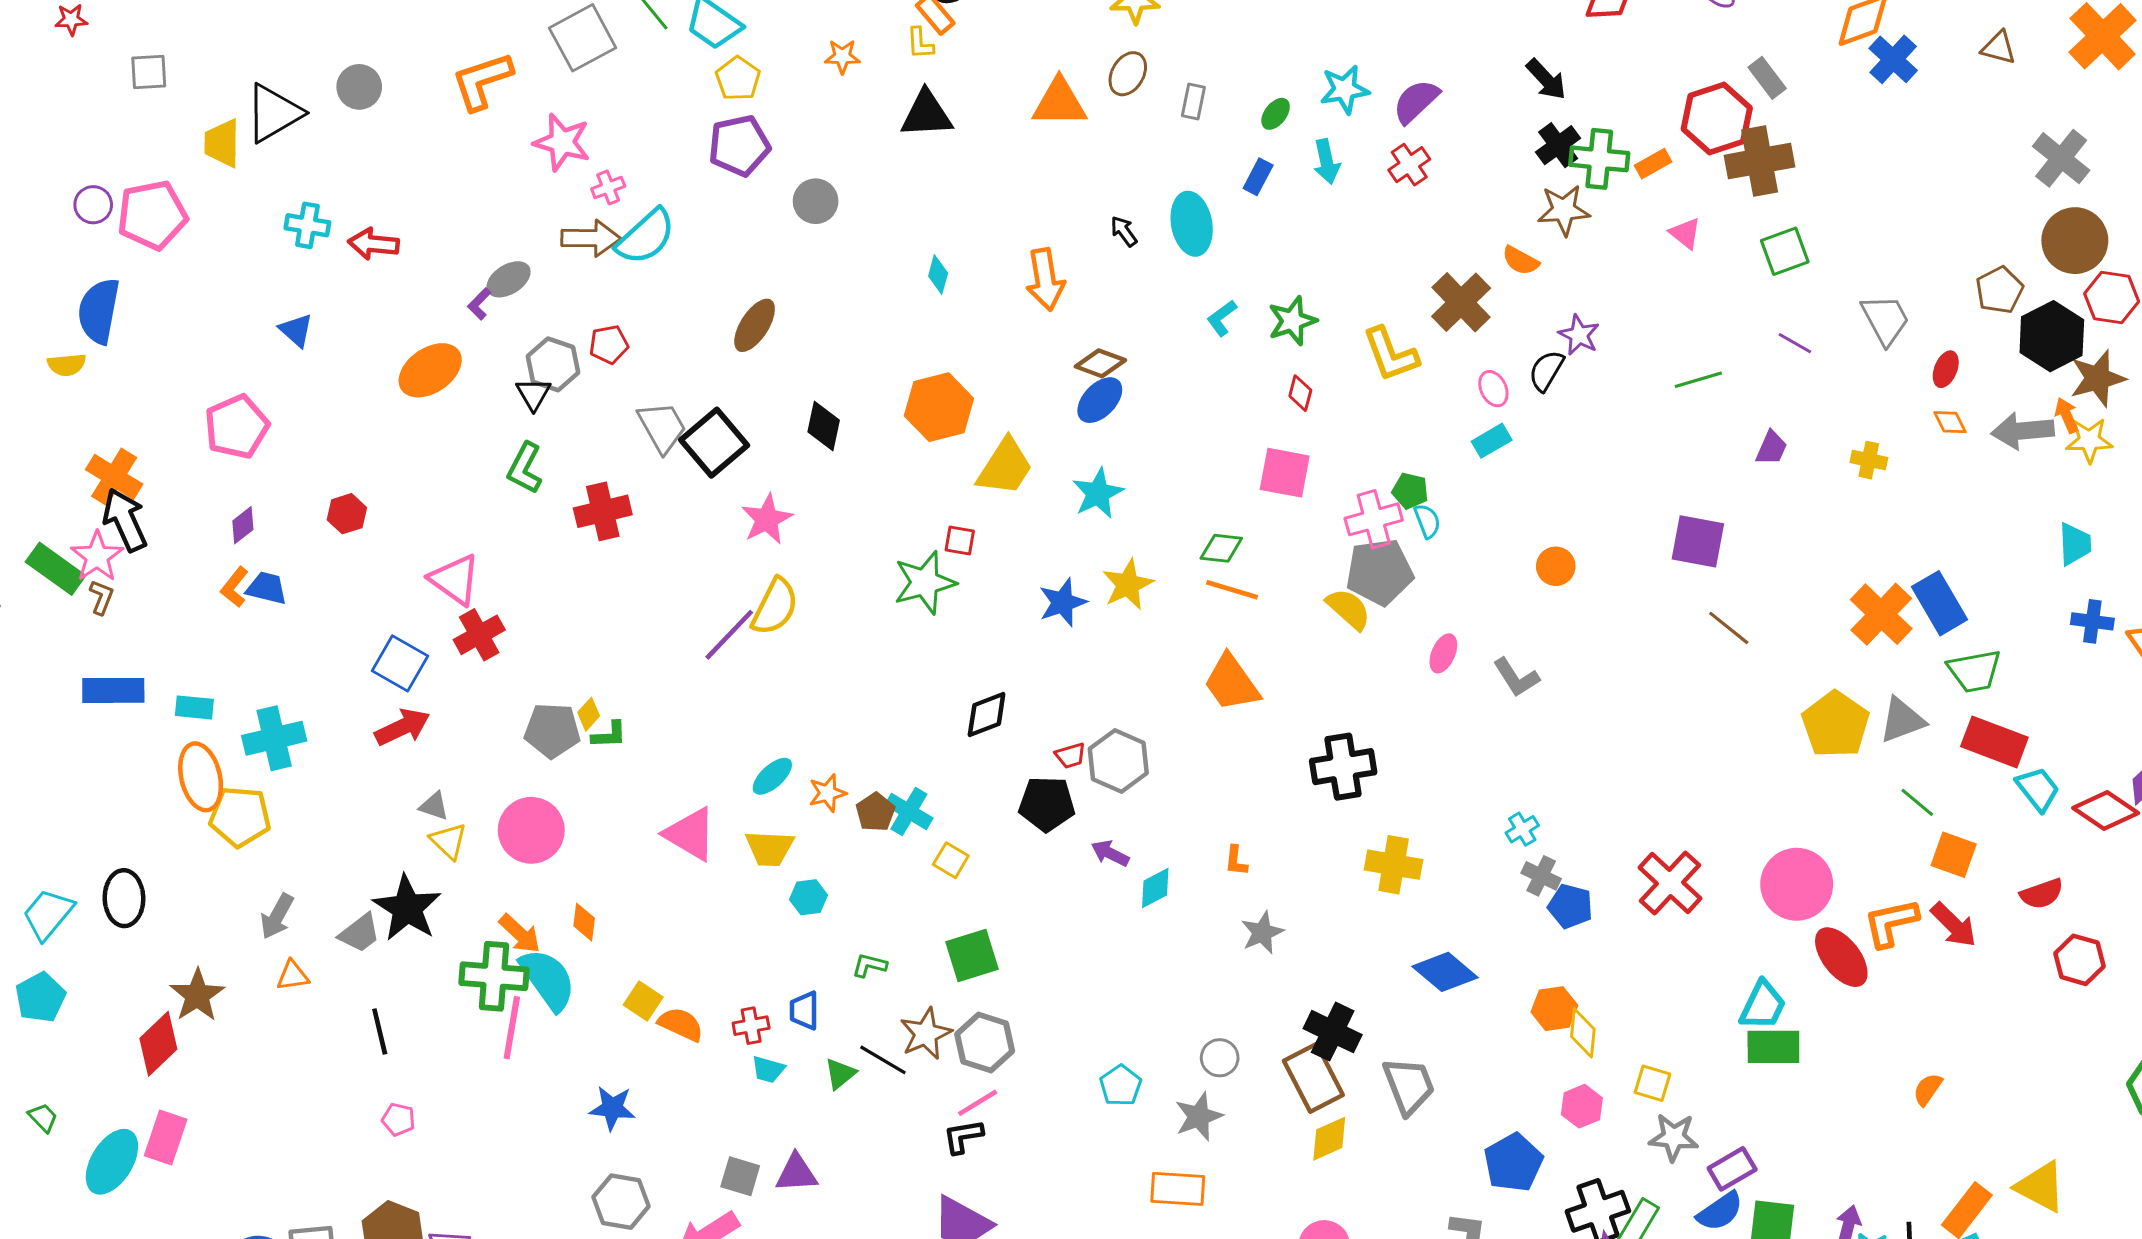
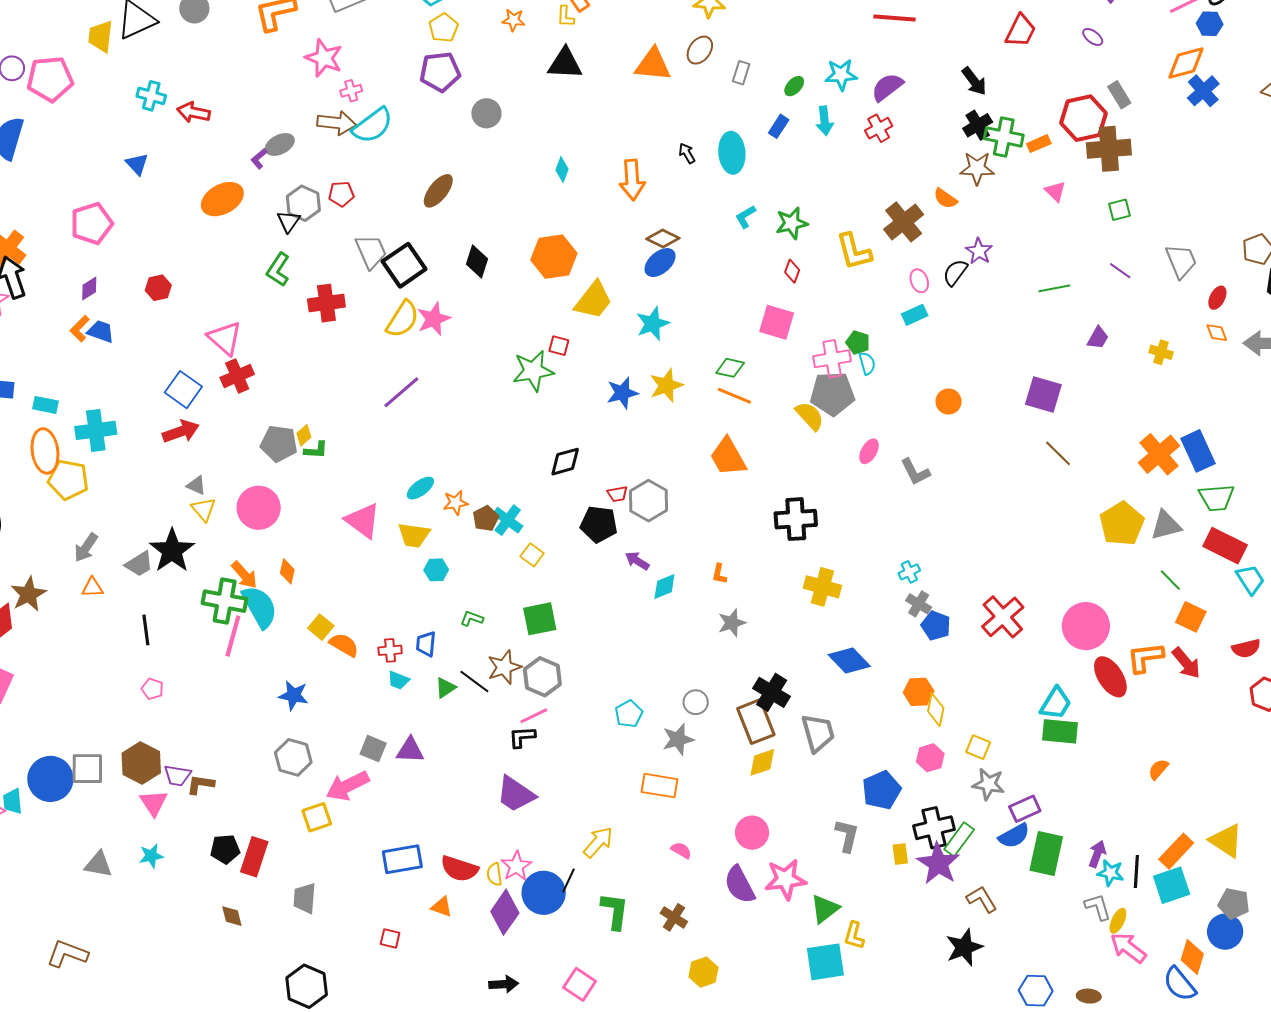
green square: (1785, 251) -> (1120, 210), size x0.7
yellow semicircle: (775, 607) -> (403, 319), moved

